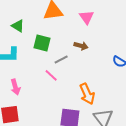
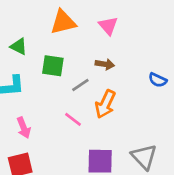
pink line: (51, 75) -> (73, 119), moved
orange arrow: (87, 94) -> (105, 104), moved, turned 55

